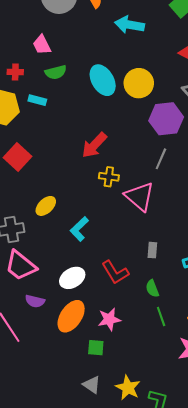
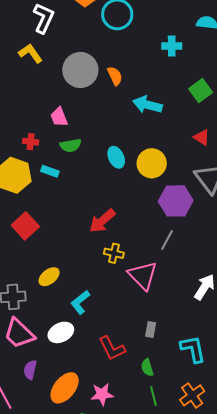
cyan ellipse: (103, 80) -> (116, 157), size x0.7
white ellipse: (72, 278) -> (61, 332), moved
purple semicircle: (35, 301) -> (30, 370), turned 84

